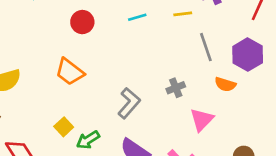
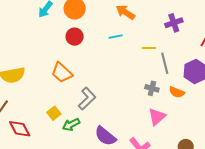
yellow line: (183, 14) -> (149, 48), moved
gray cross: (176, 88) -> (152, 88), moved, turned 32
gray L-shape: (129, 103) -> (87, 99), moved

